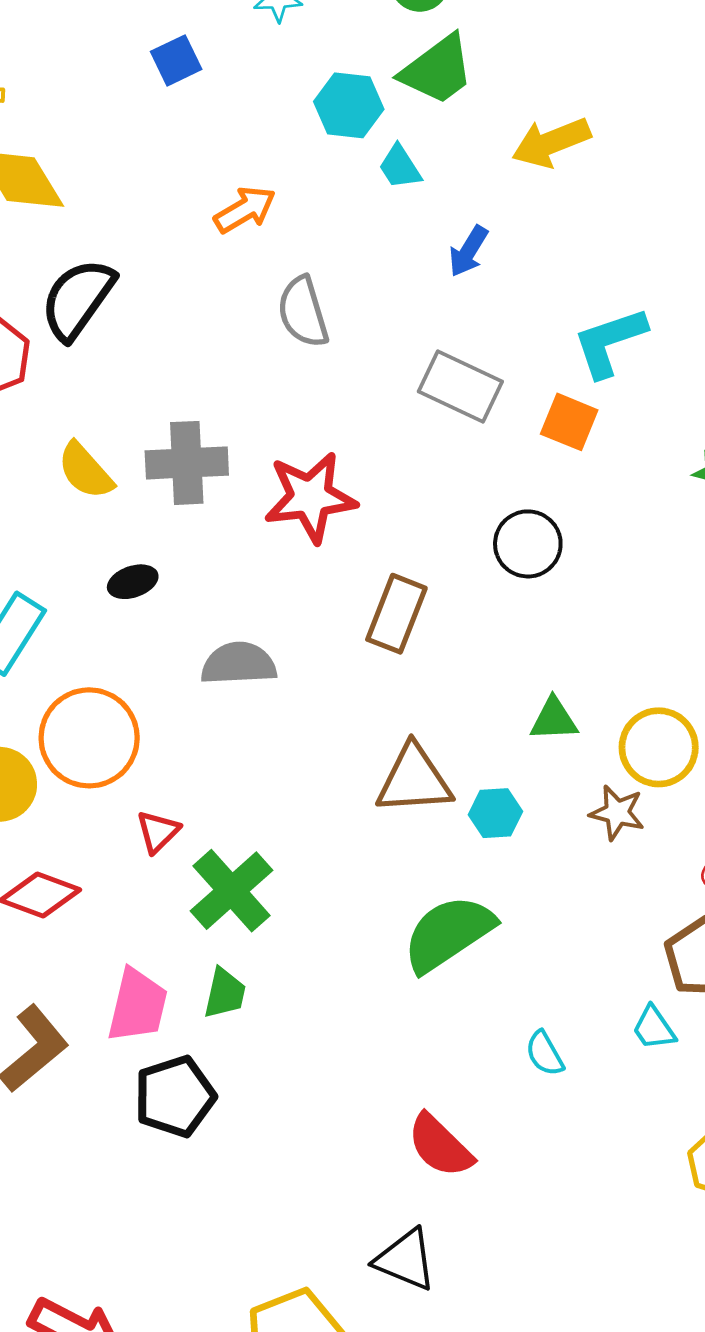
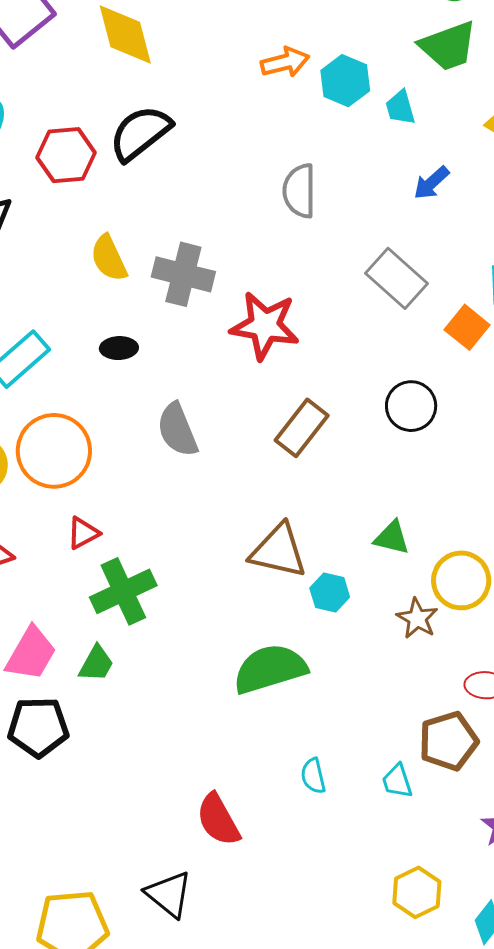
cyan hexagon: (349, 105) -> (345, 81), moved
orange arrow: (245, 210) -> (285, 62), moved
gray semicircle: (239, 664) -> (177, 430), turned -126

